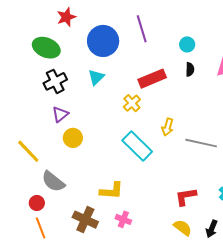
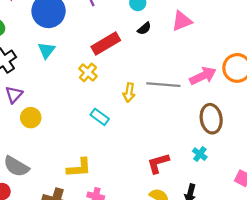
black semicircle: (190, 69) -> (144, 28), turned 56
gray line: (201, 143) -> (163, 85), moved
cyan rectangle: (137, 146) -> (100, 117), size x0.6

